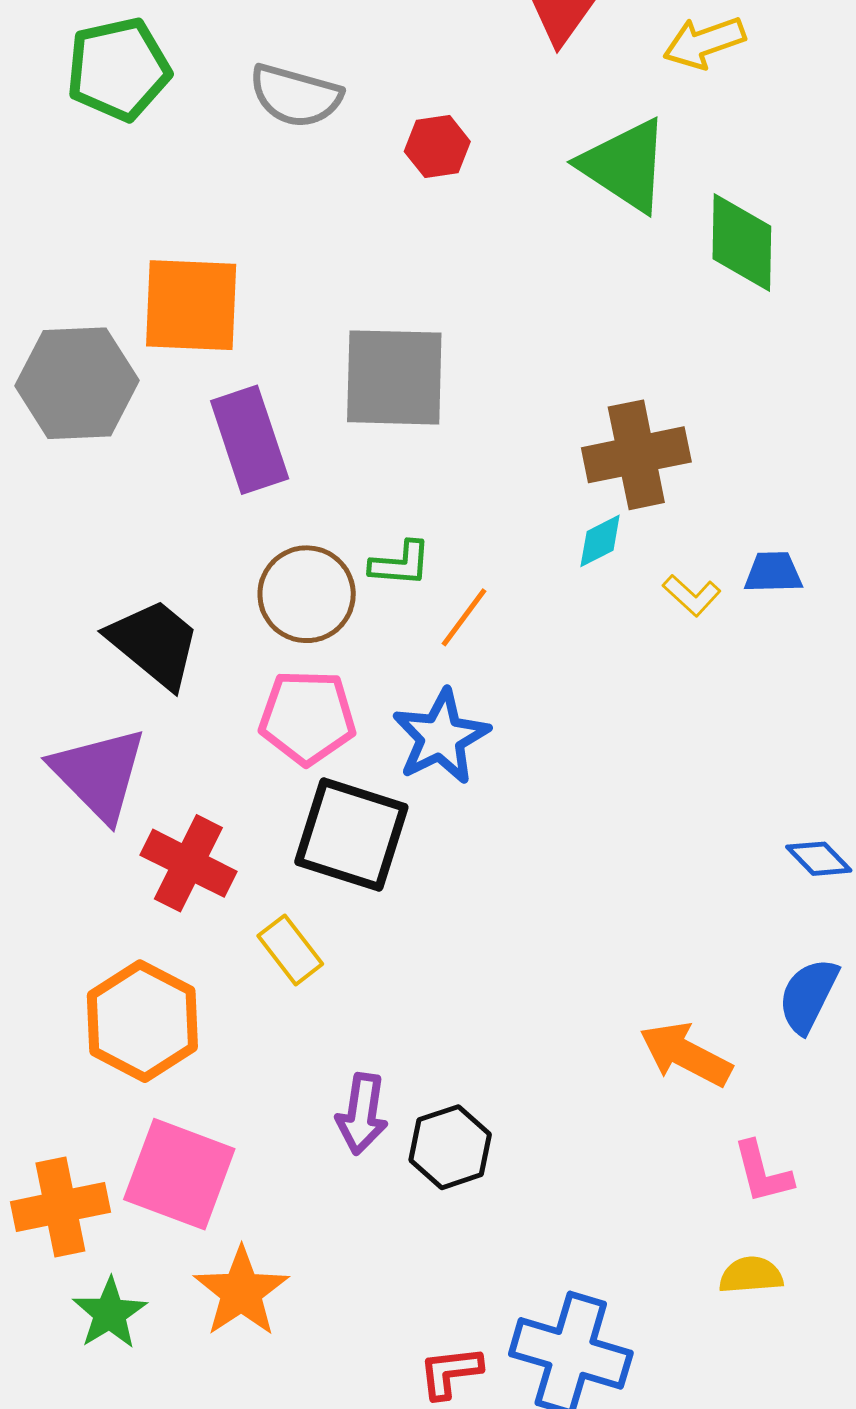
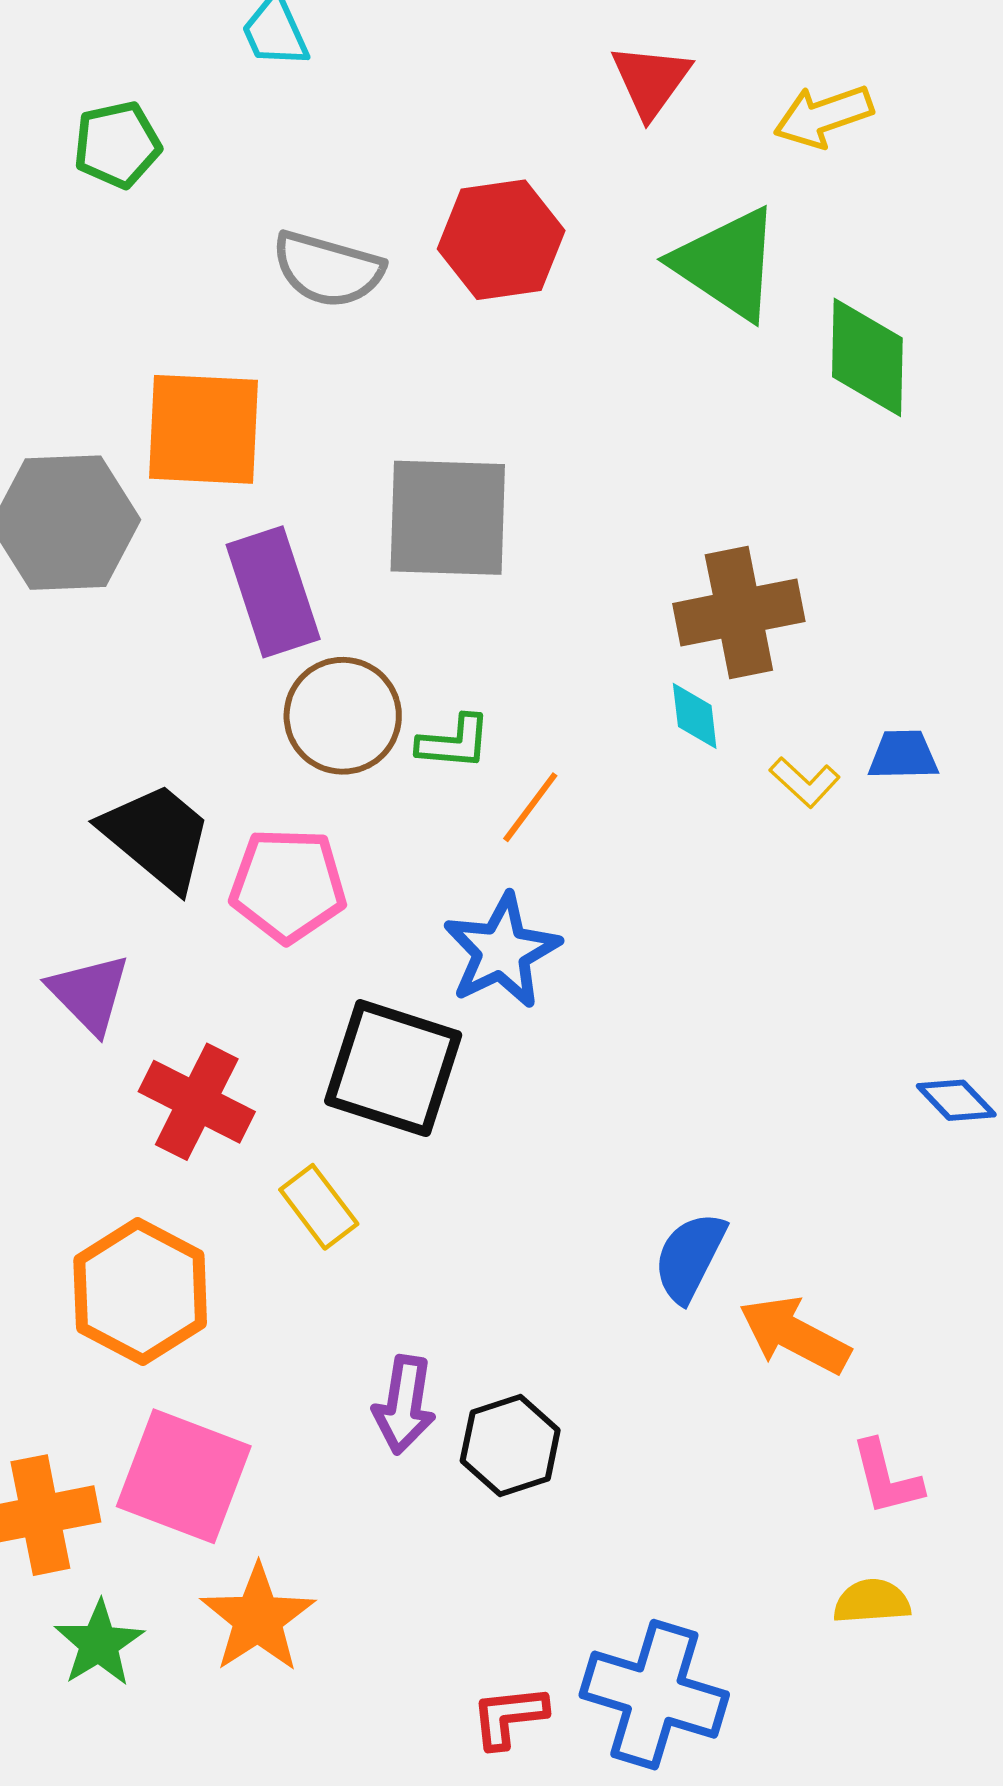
green pentagon: (118, 69) -> (117, 145), size x0.7
gray semicircle: (296, 96) -> (328, 269), moved
red hexagon: (437, 146) -> (501, 240), size x1.6
cyan diamond: (600, 541) -> (695, 716), turned -70
brown circle: (307, 594) -> (343, 716), moved
pink pentagon: (307, 717) -> (288, 885), moved
purple triangle: (99, 774) -> (89, 993), size x0.7
blue semicircle: (808, 995) -> (690, 1257), moved

